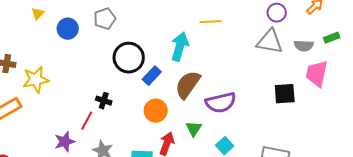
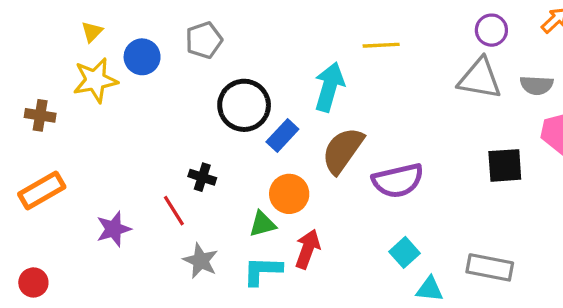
yellow star: (36, 80) -> (95, 80), moved
red line: (87, 121) -> (174, 211), turned -60
green triangle: (194, 129) -> (262, 224), moved, turned 42
purple star: (65, 142) -> (114, 229), moved

